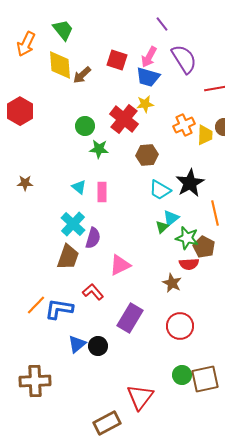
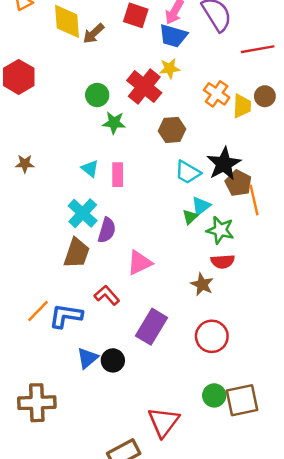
orange cross: (184, 125) -> (217, 94), turned -30
brown pentagon: (204, 247) -> (238, 183), moved

